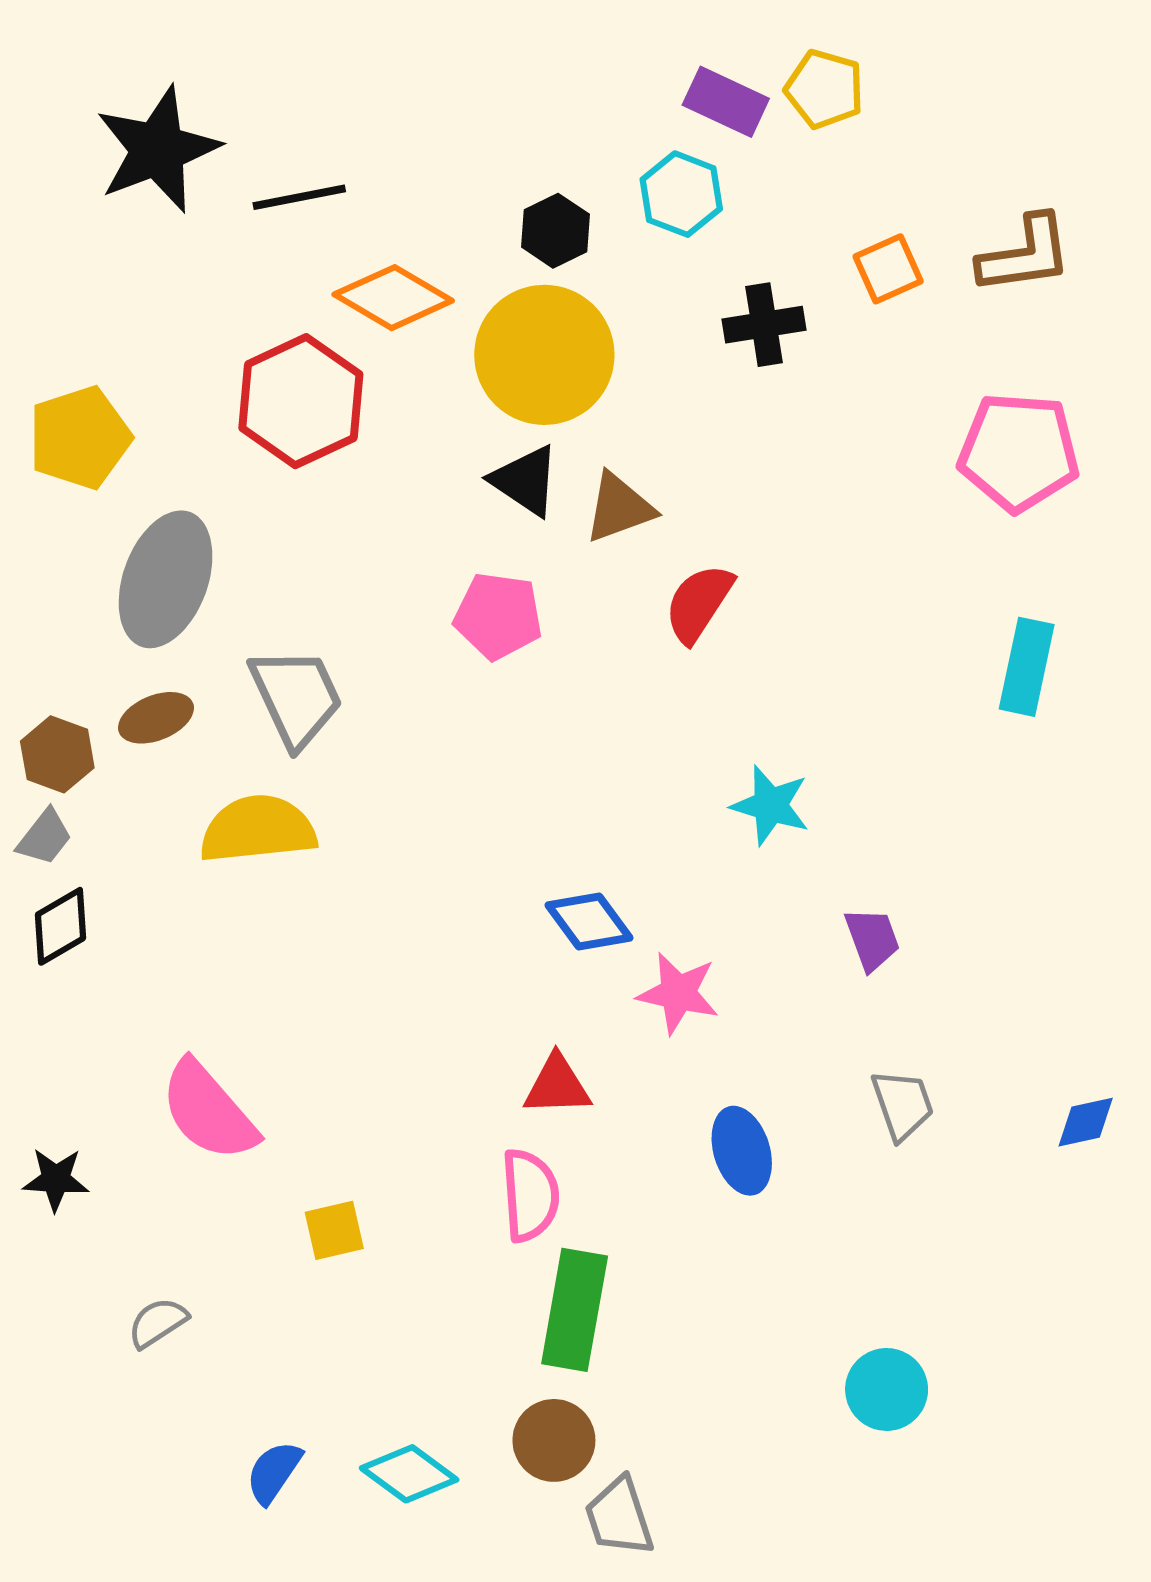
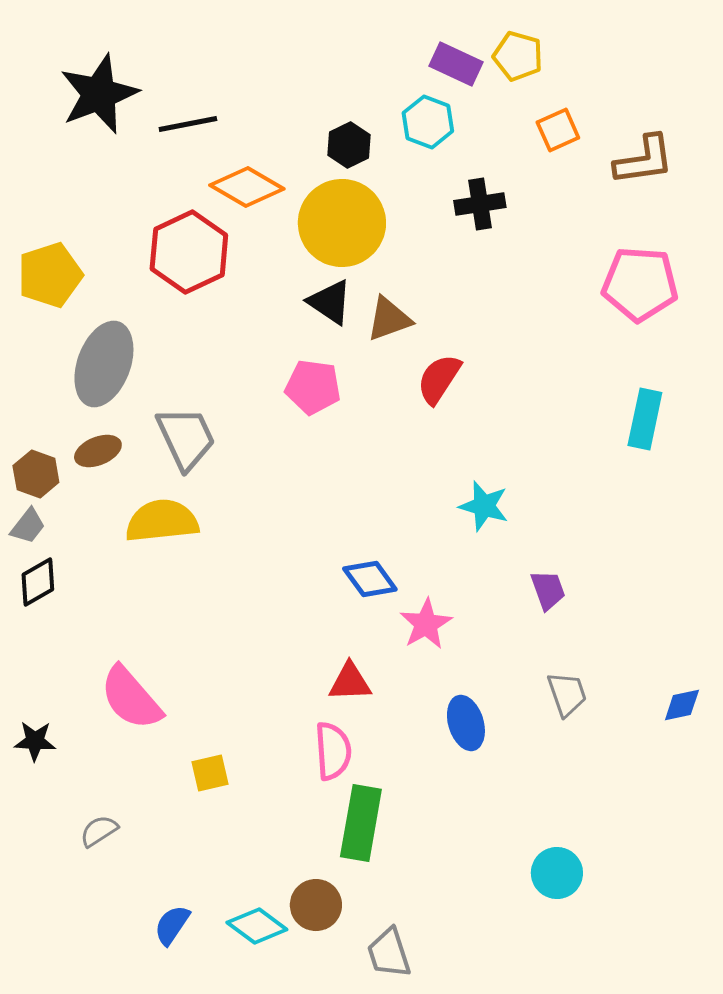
orange square: (888, 269) -> (558, 130), moved
pink star: (678, 993) -> (426, 624), turned 30
brown circle: (554, 1440) -> (316, 905), moved

